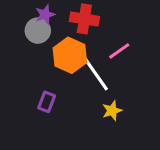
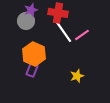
orange hexagon: (70, 55) -> (34, 54), moved
white line: (96, 74) -> (63, 31), moved

